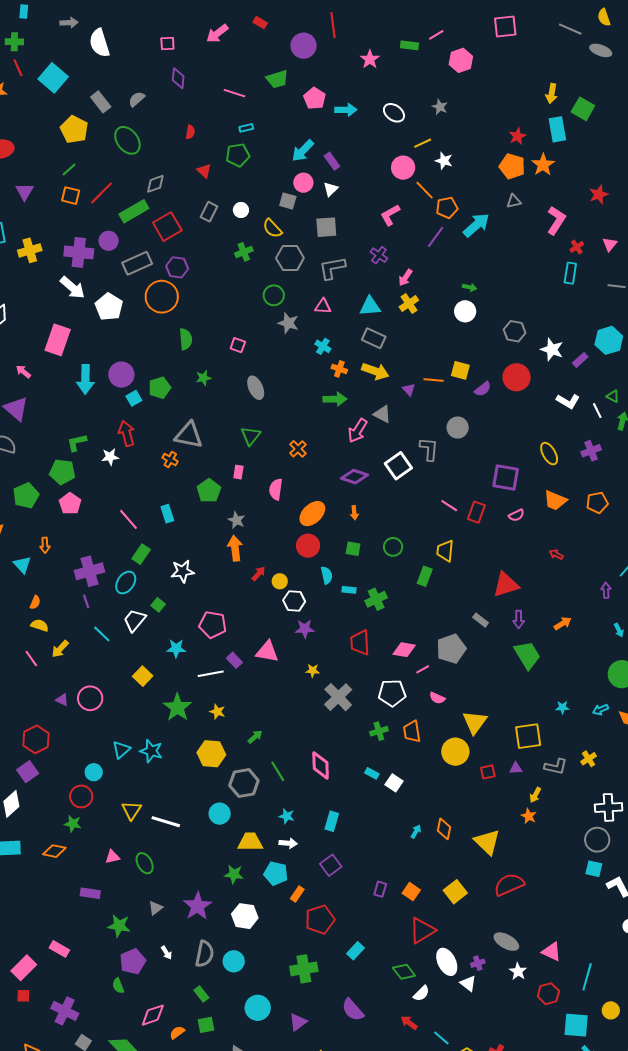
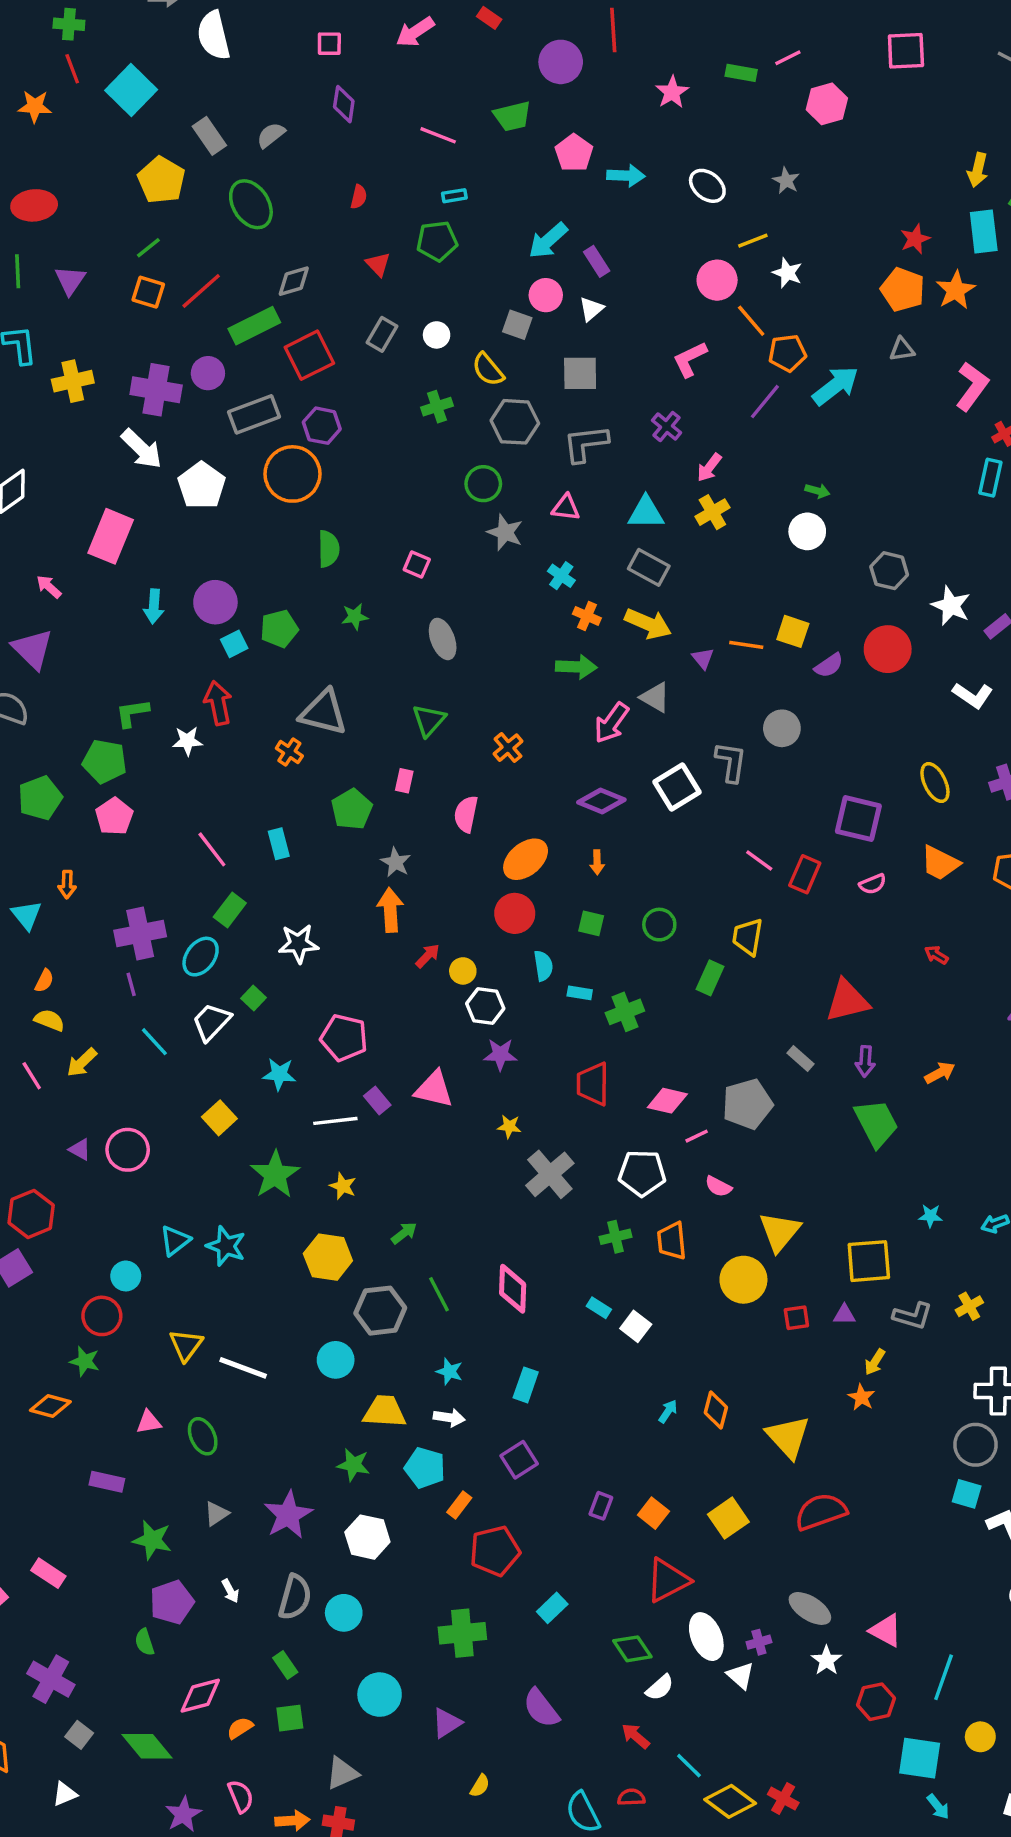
cyan arrow: (85, 379) -> (154, 606), size x0.7

